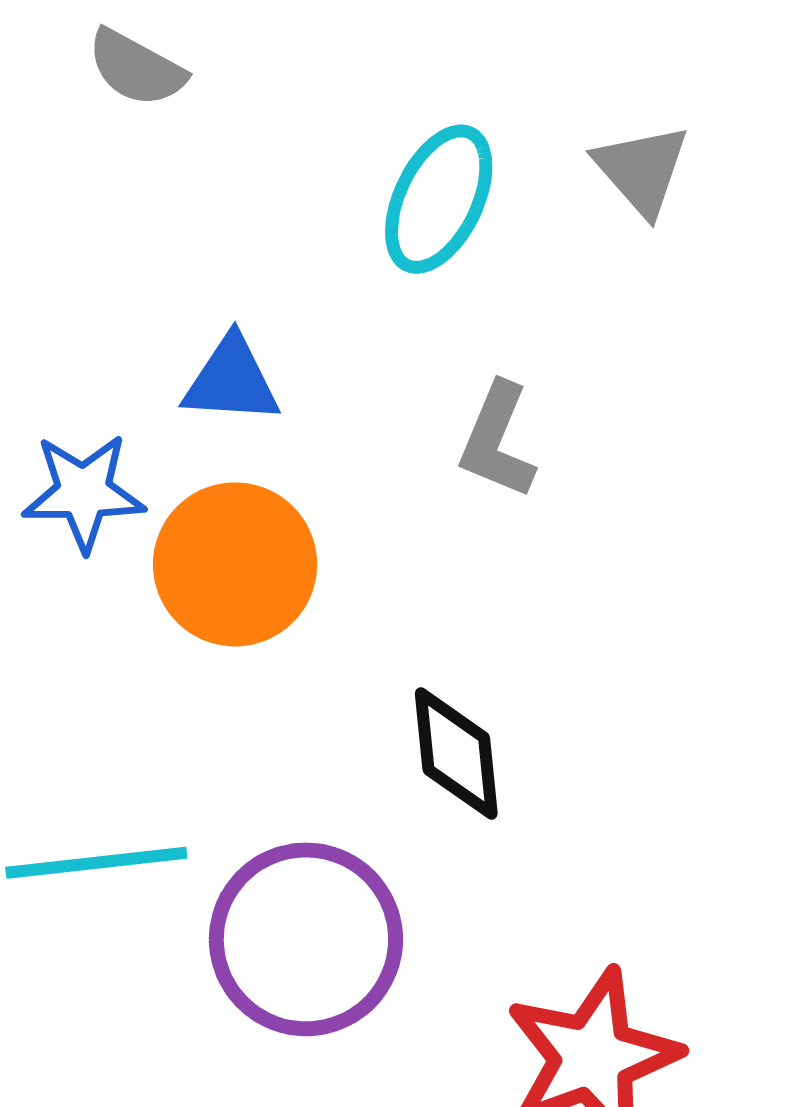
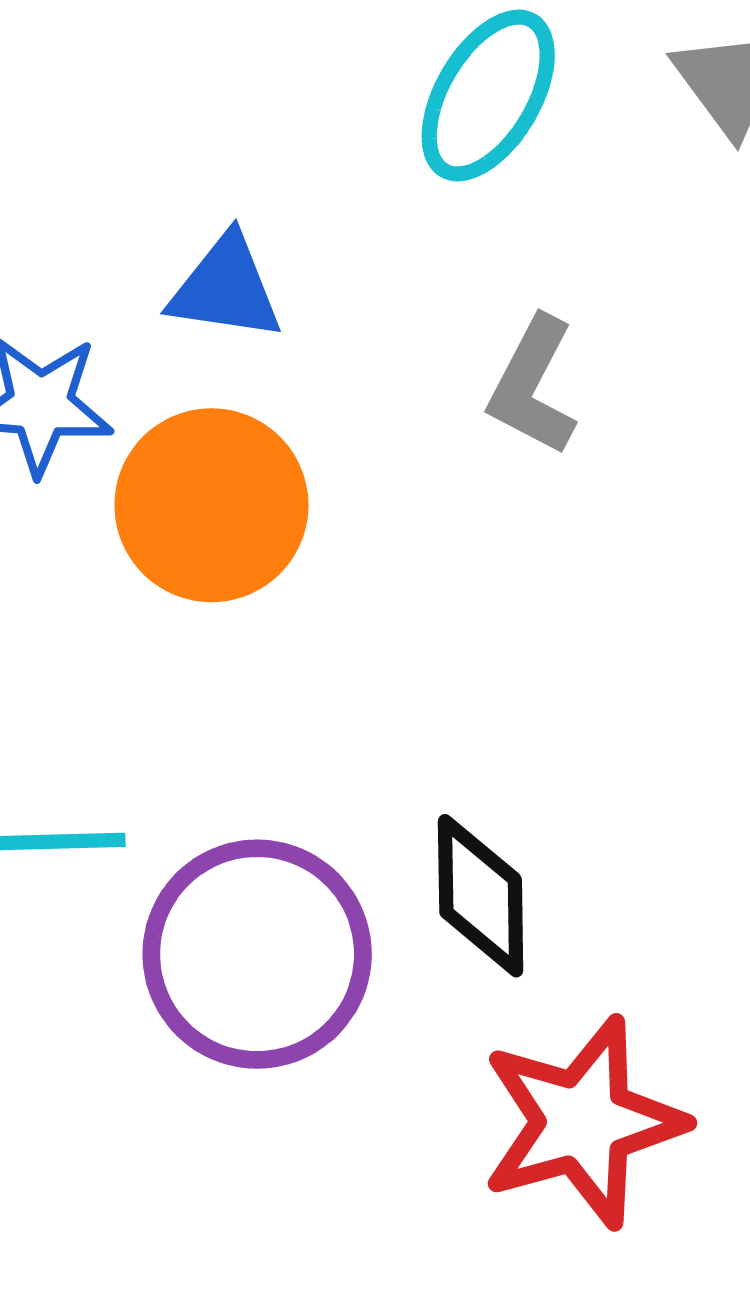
black diamond: (456, 754) -> (481, 896), moved

